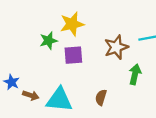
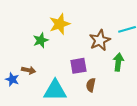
purple square: (73, 55) -> (78, 66), moved
brown arrow: (31, 95) -> (29, 70), moved

